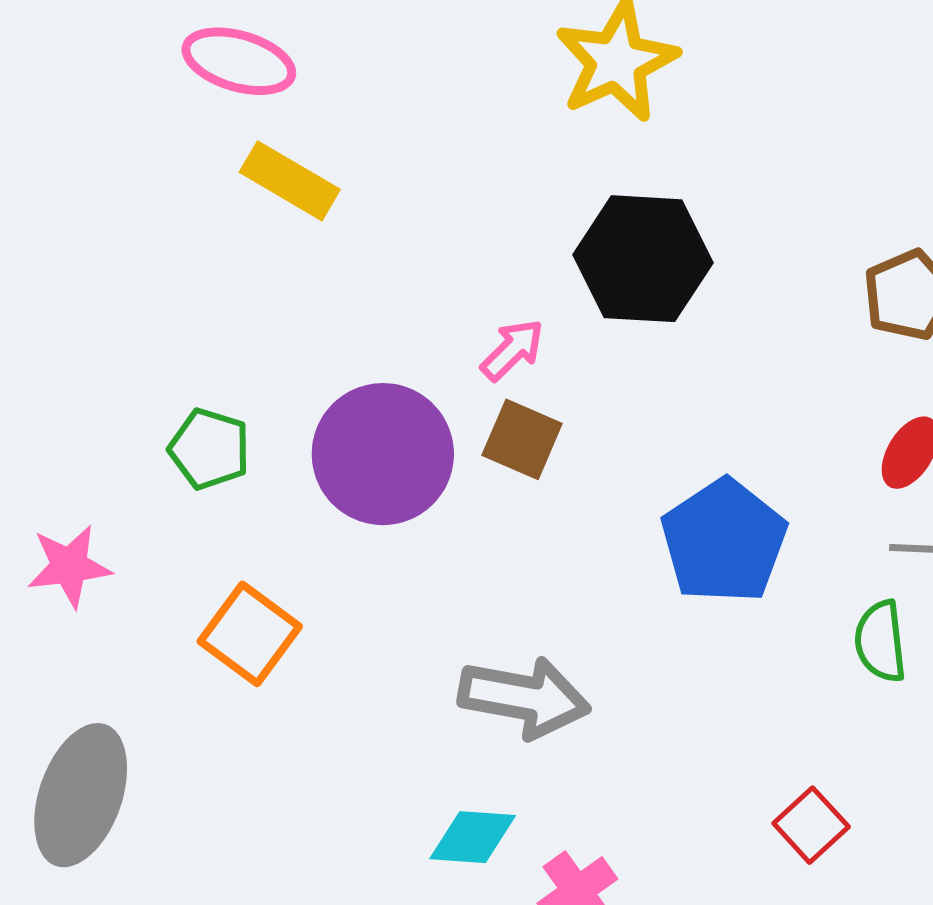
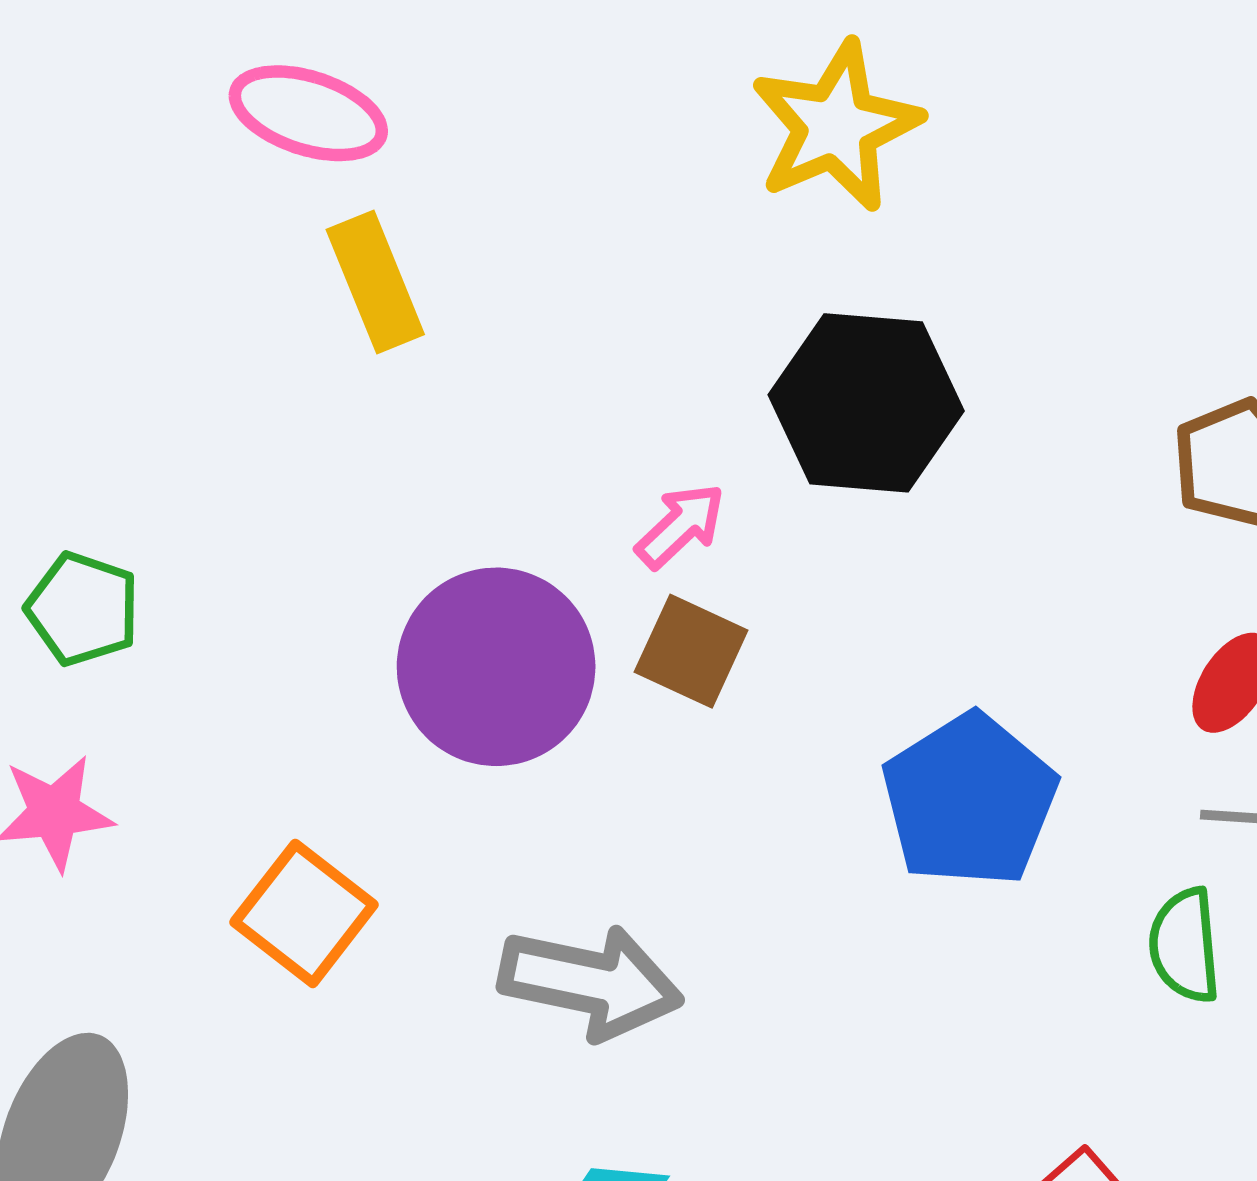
yellow rectangle: (290, 181) -> (375, 282), turned 36
green pentagon: (209, 449) -> (83, 609), moved
gray arrow: (524, 697) -> (591, 982), moved

